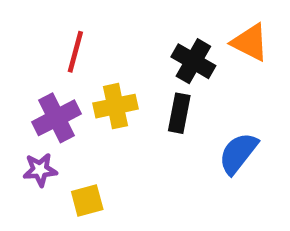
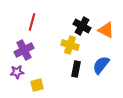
orange triangle: (250, 42) -> (106, 30), moved
yellow cross: (116, 106) -> (70, 45), moved, turned 30
black rectangle: (179, 113) -> (76, 69), moved

